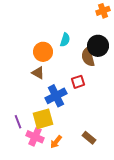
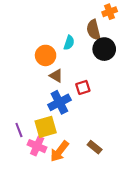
brown semicircle: (88, 57) -> (94, 30), moved
brown triangle: (38, 73) -> (56, 76), moved
orange arrow: (56, 142) -> (59, 151), size x1.5

